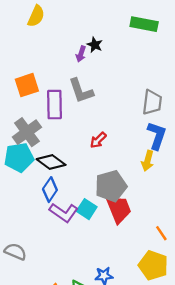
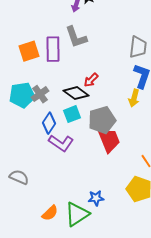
orange square: (27, 85) -> (29, 51), moved
gray cross: (27, 132) -> (40, 94), moved, size x0.7
black diamond: (51, 162) -> (76, 93), moved
cyan square: (87, 209) -> (72, 114), moved, turned 36

